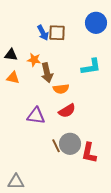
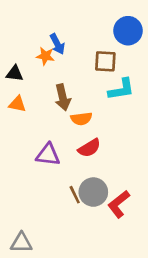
brown square: (57, 33) -> (105, 61), moved
orange star: (34, 60) -> (45, 56), moved
red L-shape: (89, 153) -> (119, 204), turned 40

